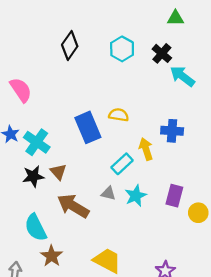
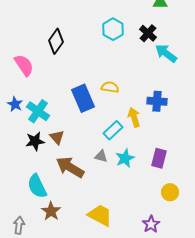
black diamond: (70, 46) -> (56, 41), moved
yellow circle: (198, 213) -> (170, 192), moved

